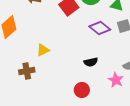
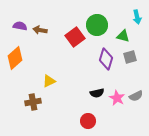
purple diamond: (100, 28) -> (106, 59), turned 70
pink star: (116, 80) -> (117, 98), moved

